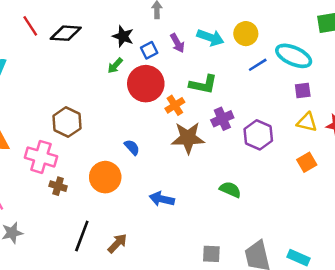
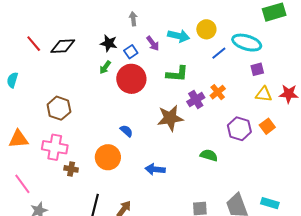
orange cross: (175, 105) -> (218, 92), moved
brown hexagon: (67, 122) -> (59, 108), moved
purple hexagon: (258, 135) -> (239, 129), moved

